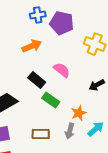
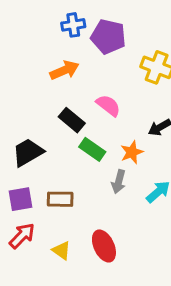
orange star: (79, 113) -> (132, 152), moved
gray arrow: (70, 131) -> (119, 182), moved
brown rectangle: (41, 134) -> (60, 199), moved

